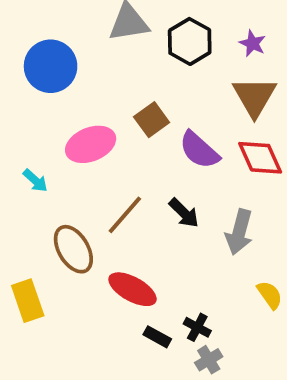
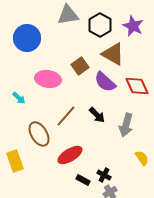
purple star: (253, 43) -> (133, 26), size x1.5
brown triangle: (254, 97) -> (113, 54), moved, turned -30
pink ellipse: (91, 144) -> (48, 79), turned 30
red ellipse: (132, 289) -> (70, 155), turned -60

